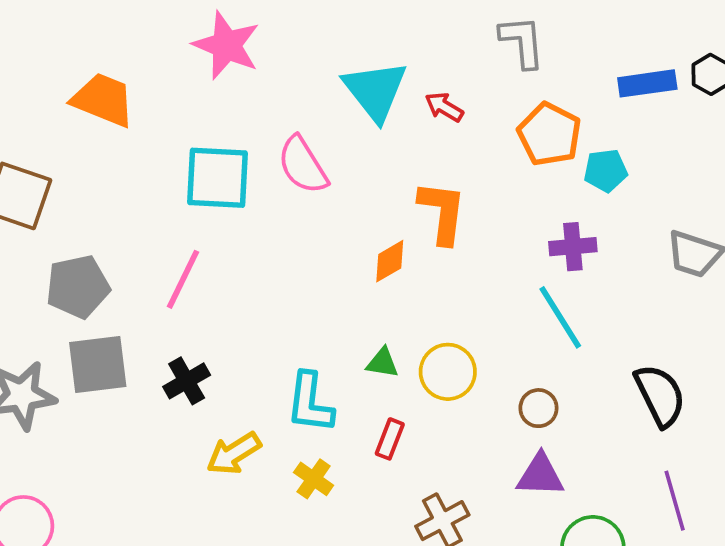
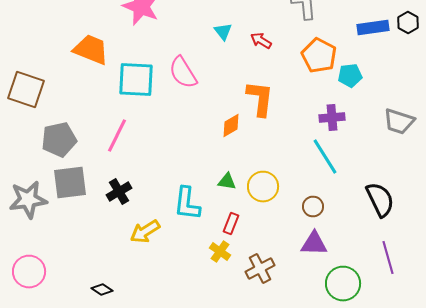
cyan triangle: (375, 91) -> (223, 32), size x0.5
orange trapezoid: (103, 100) -> (91, 50), moved
yellow cross: (314, 479) -> (220, 252), moved

